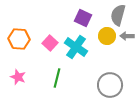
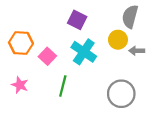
purple square: (83, 18) -> (77, 20), moved
gray arrow: (127, 36) -> (137, 51), moved
pink square: (50, 43) -> (47, 56), moved

